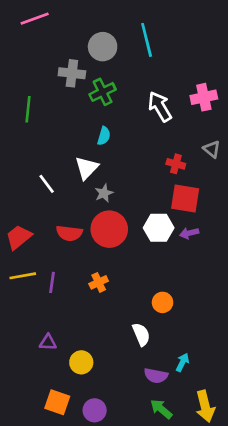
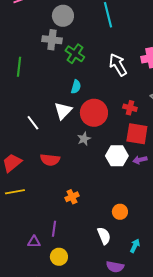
gray circle: (103, 47) -> (63, 16), moved
green cross: (103, 92) -> (75, 54), turned -30
gray star: (104, 193) -> (84, 139), moved
red circle: (109, 229) -> (94, 113), moved
purple line: (52, 282) -> (54, 229), moved
cyan arrow: (183, 362) -> (135, 246), moved

